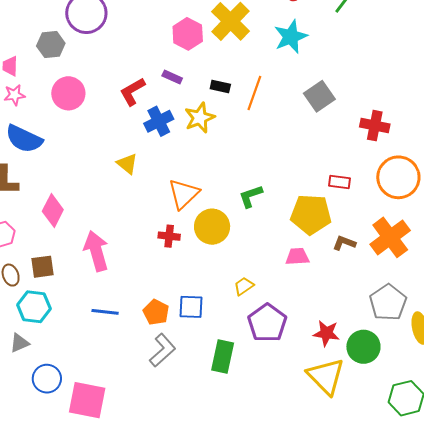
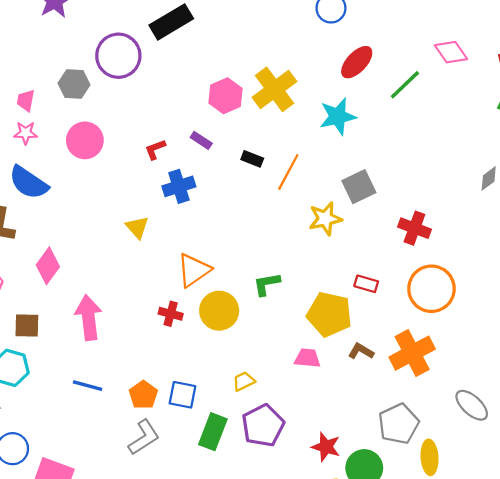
red L-shape: (132, 92) -> (155, 149), size x0.7
yellow star: (200, 118) -> (325, 219), moved
green rectangle: (223, 356) -> (213, 432), moved

